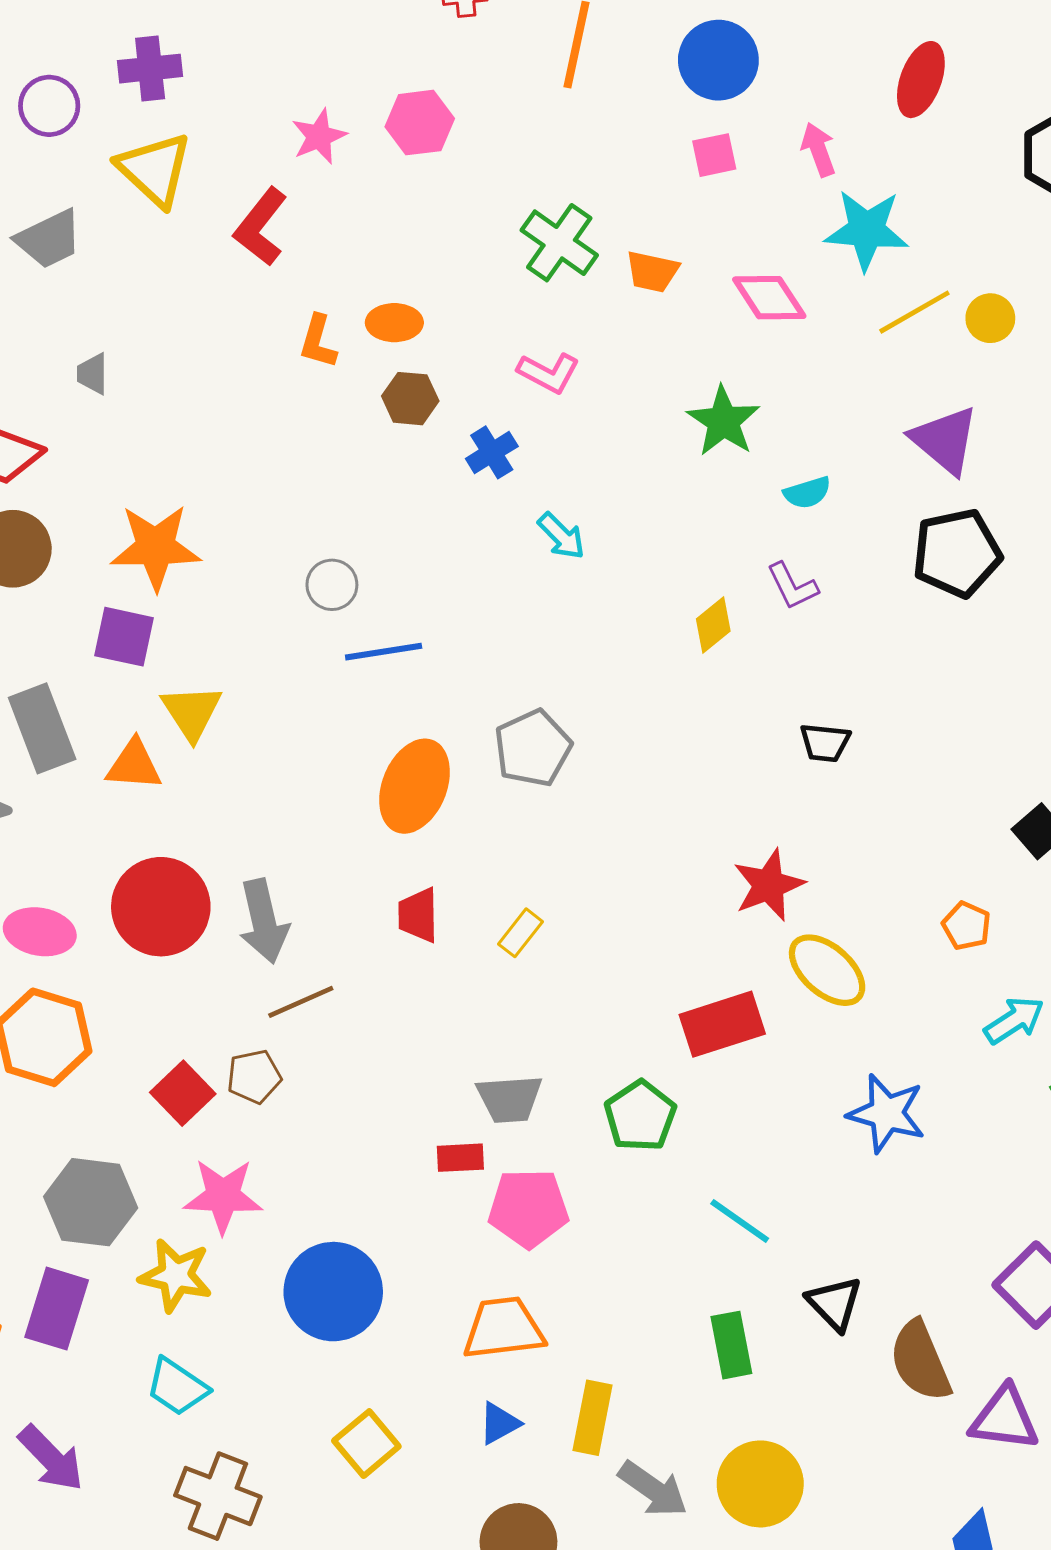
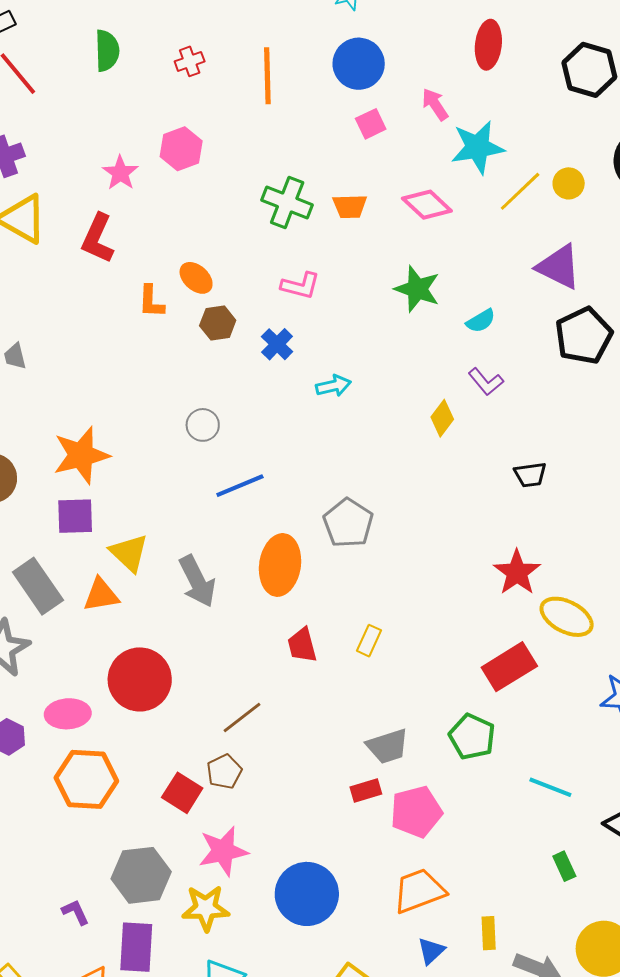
orange ellipse: (394, 323) -> (196, 278), turned 56
cyan arrow: (561, 536) -> (333, 386), turned -44
gray circle: (332, 585) -> (203, 425), moved
gray arrow: (264, 921) -> (197, 581), moved
green rectangle: (731, 1345) -> (564, 866), size x0.7
yellow rectangle: (593, 1418) -> (489, 933), size x0.7

